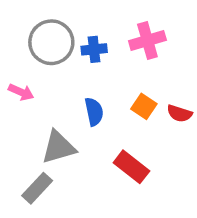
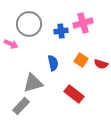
blue cross: (94, 49) -> (61, 31), moved
pink arrow: (21, 92) -> (11, 44), moved

